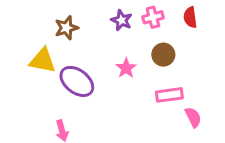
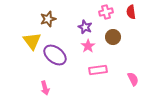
purple star: (122, 20) -> (85, 27), moved
yellow triangle: (43, 61) -> (32, 41), turned 42
pink rectangle: (169, 95) -> (98, 70), moved

